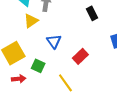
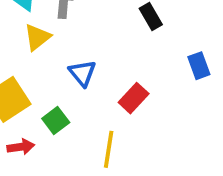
green square: (38, 66) -> (56, 120), turned 32
yellow line: (65, 83) -> (109, 149), turned 48

